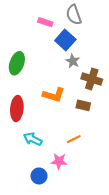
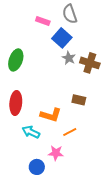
brown cross: (92, 79) -> (90, 63), moved
orange L-shape: (54, 95) -> (51, 115), moved

